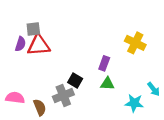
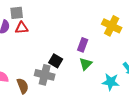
red triangle: (39, 45) -> (22, 28), size x0.6
green triangle: (107, 84) -> (86, 64), turned -48
gray cross: (63, 96) -> (45, 75), turned 36

